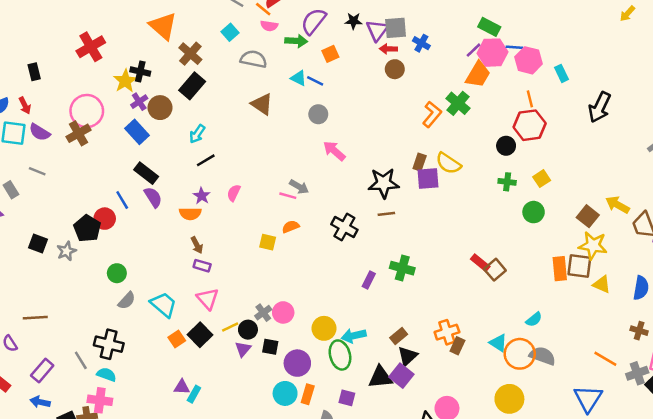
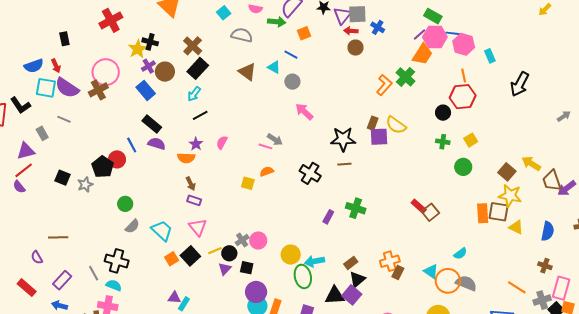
brown cross: (190, 54) -> (193, 46), moved
cyan triangle: (299, 78) -> (274, 67), moved
black rectangle: (192, 86) -> (198, 68), moved
purple semicircle: (40, 132) -> (67, 88), size x1.4
purple semicircle: (153, 197) -> (157, 144), turned -42
purple circle: (297, 363) -> (256, 292), moved

